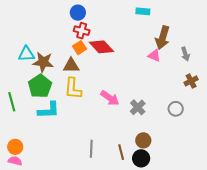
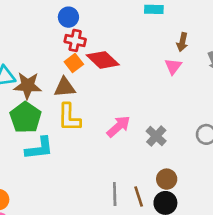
brown arrow: (163, 38) -> (182, 42), size x0.6
pink triangle: (154, 56) -> (173, 66), turned 48
pink arrow: (110, 98) -> (119, 126), turned -72
gray line: (91, 149) -> (115, 194), moved

